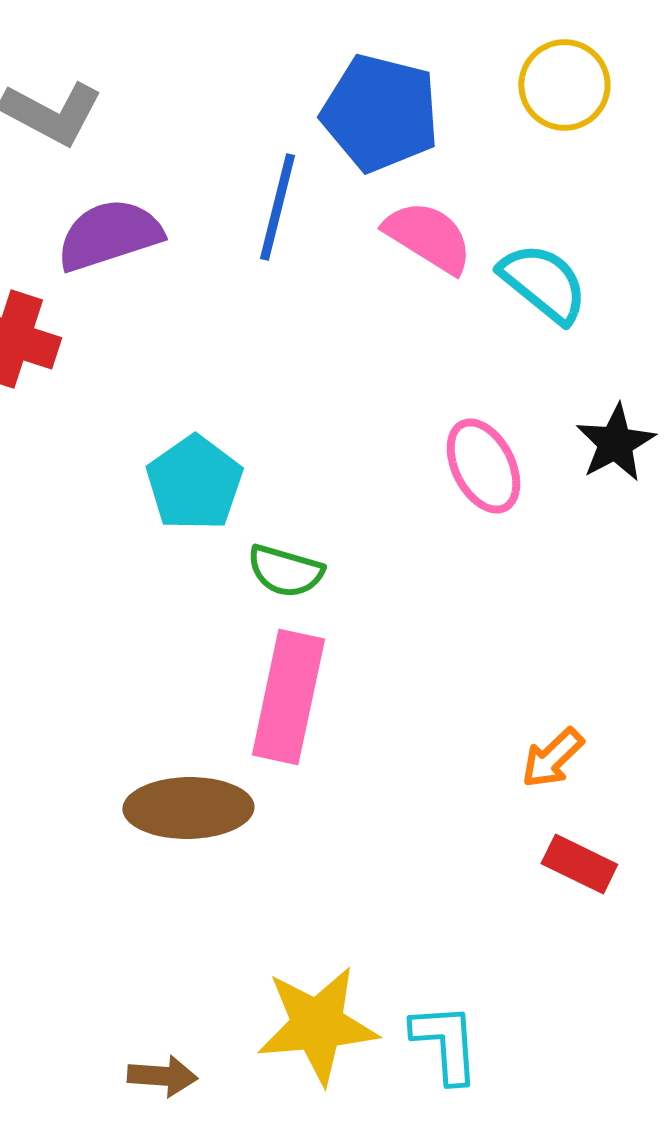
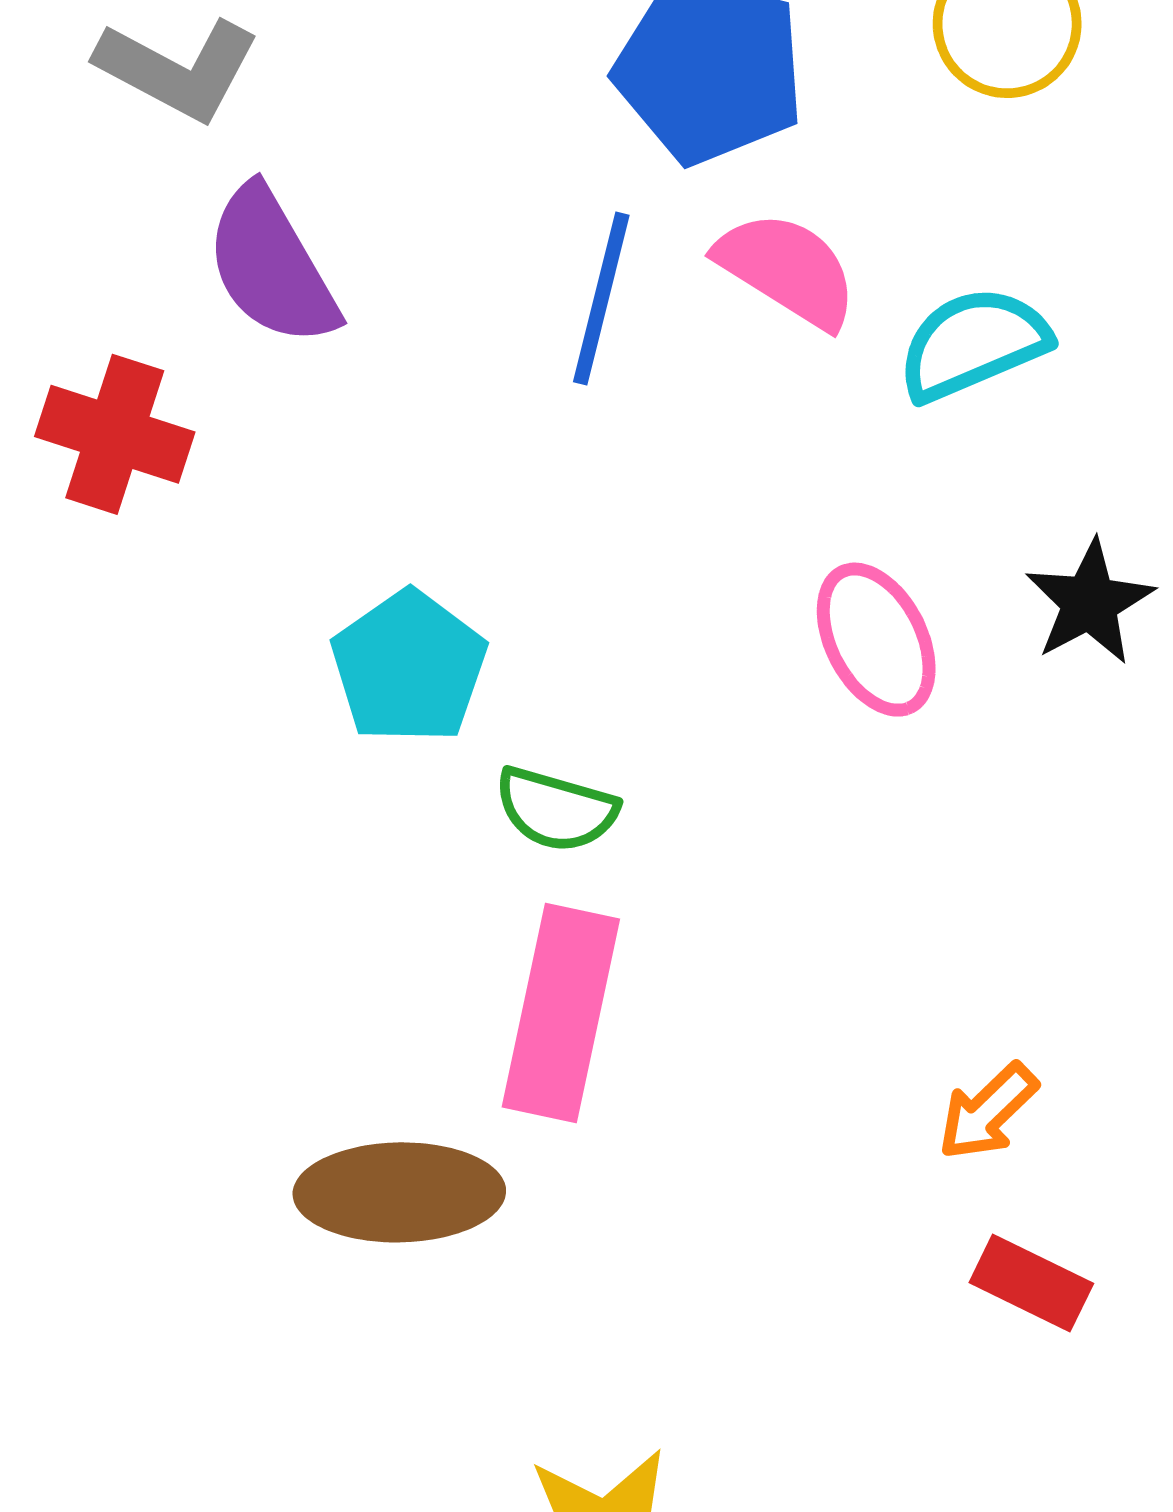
blue line: (277, 207) -> (601, 298), moved
purple semicircle: (109, 235) -> (272, 266), turned -102
cyan semicircle: (543, 283) -> (973, 344), turned -62

